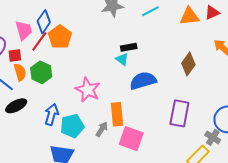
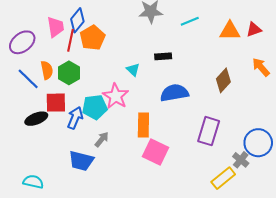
red line: (39, 41) -> (70, 40), turned -30
red square: (15, 56) -> (56, 103), moved, size x1.5
cyan triangle: (122, 59) -> (133, 70), moved
black ellipse: (16, 106) -> (36, 119), moved
cyan pentagon: (72, 126) -> (95, 107), moved
gray arrow: (102, 129) -> (102, 139), moved

